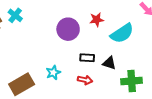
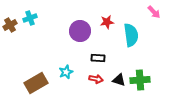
cyan cross: (15, 15) -> (30, 18), turned 32
cyan semicircle: (122, 33) -> (131, 35), turned -65
black triangle: (109, 63) -> (119, 80), moved

